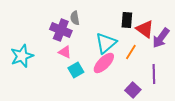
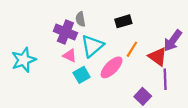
black rectangle: (127, 20) -> (123, 21), moved, turned 70
red triangle: (145, 29) -> (158, 57), moved
cyan triangle: (106, 43) -> (92, 46), moved
orange line: (131, 52) -> (132, 49), moved

